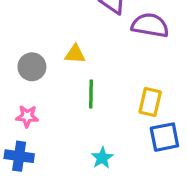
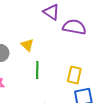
yellow triangle: (75, 54) -> (27, 45), turned 40

